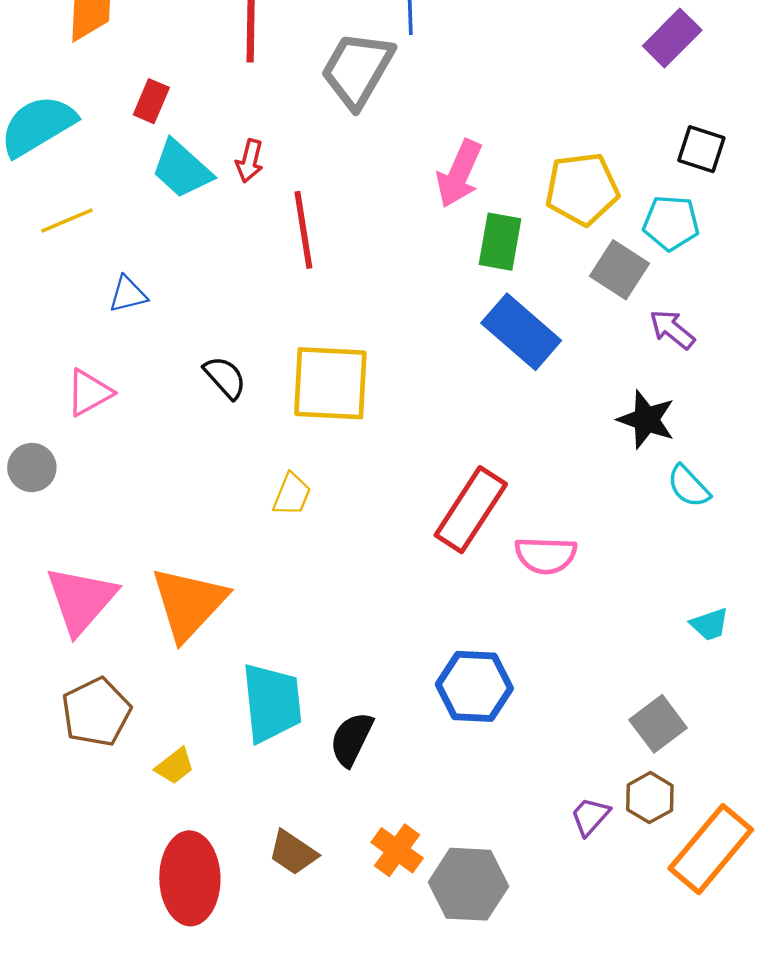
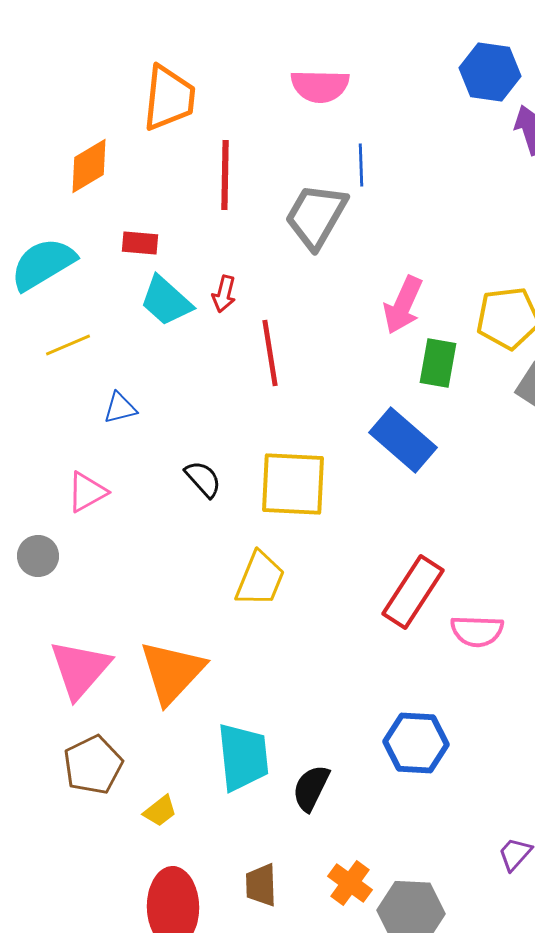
red rectangle: (151, 101) -> (140, 243), turned 72
blue rectangle: (521, 332) -> (403, 440), moved
yellow trapezoid: (292, 494) -> (260, 579), size x1.5
brown trapezoid: (293, 853) -> (261, 885), turned 54

